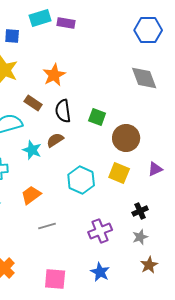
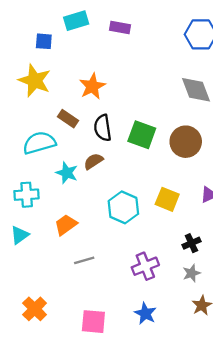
purple rectangle: (66, 23) -> (120, 27), moved
green square: (97, 117) -> (142, 135), size x1.4
brown circle: (126, 138) -> (186, 142), moved

